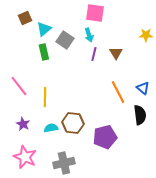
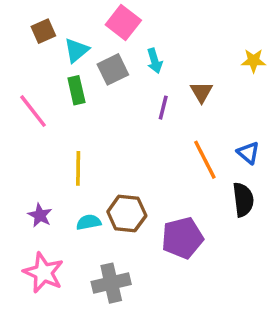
pink square: (95, 13) -> (123, 23), moved, turned 30
gray square: (65, 40) -> (113, 69), turned 30
purple line: (94, 54) -> (163, 108), moved
pink line: (19, 86) -> (33, 111), moved

